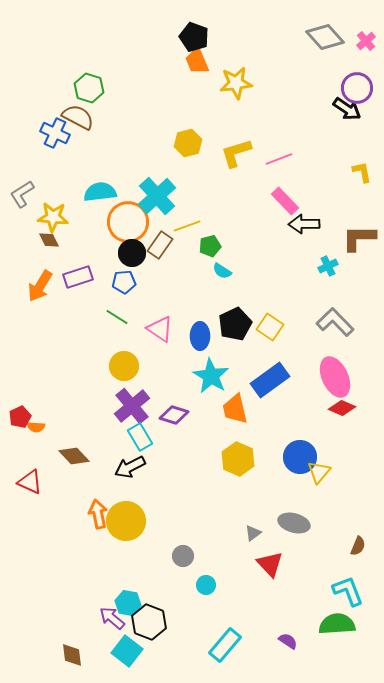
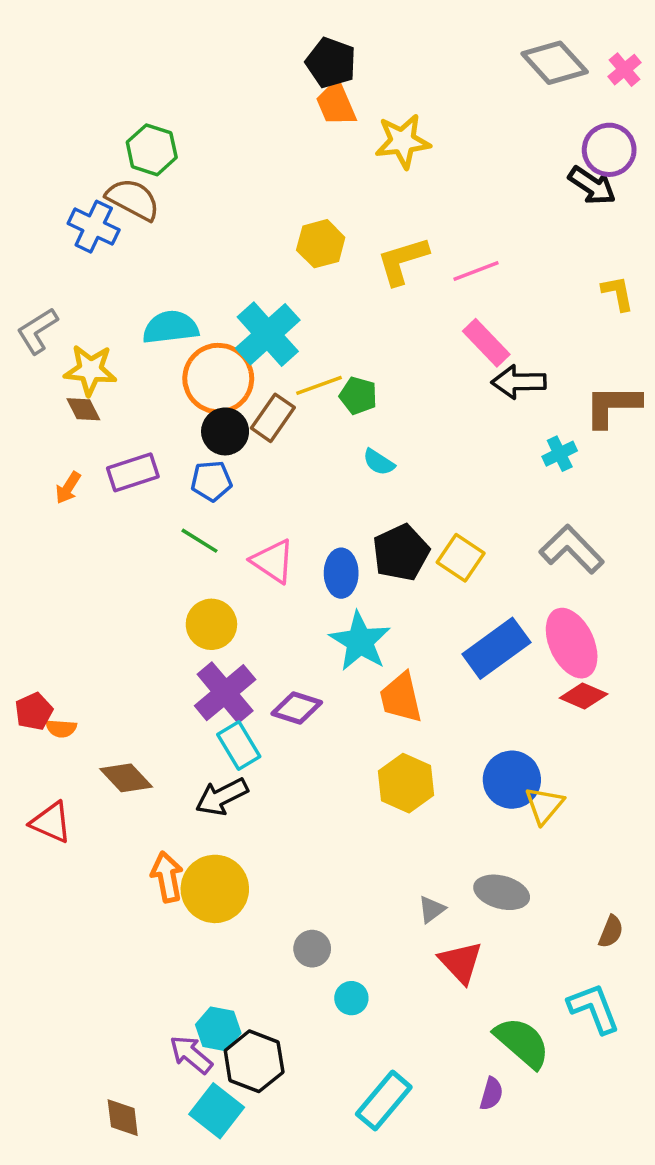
green pentagon: (210, 246) -> (358, 396), moved, turned 30
orange arrow: (40, 286) -> (68, 488), size x0.6
blue rectangle: (270, 380) -> (496, 648), moved
green semicircle: (337, 624) -> (522, 1043), moved, turned 45
purple semicircle: (288, 641) -> (491, 1094), turned 72

